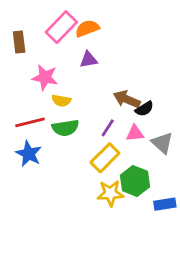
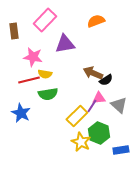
orange semicircle: (87, 28) -> (96, 21), moved
purple triangle: (89, 60) -> (65, 44), size x1.5
red line: (30, 122) -> (29, 80), moved
purple line: (108, 128) -> (92, 106), moved
yellow star: (110, 193) -> (81, 142), turned 30

